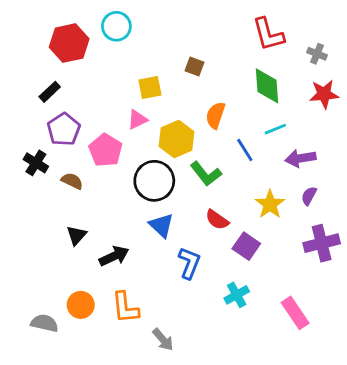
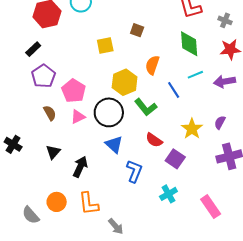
pink triangle: (137, 120) -> (78, 117), moved
purple arrow: (301, 158) -> (225, 81), moved
black cross: (36, 163) -> (13, 144), moved
brown semicircle: (72, 181) -> (50, 113), turned 35
black arrow: (114, 256) -> (80, 167), turned -40
gray semicircle: (44, 323) -> (31, 215), turned -144

